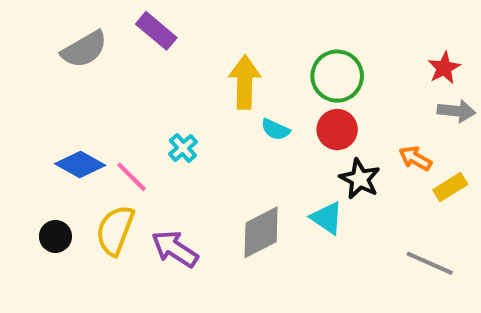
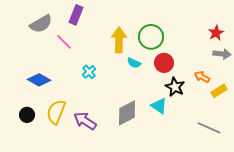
purple rectangle: (156, 31) -> (76, 15), turned 72
green circle: (337, 76) -> (151, 37), moved
pink line: (132, 177) -> (64, 42), moved

